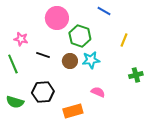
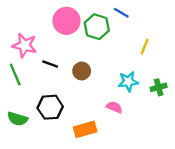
green hexagon: (80, 36) -> (97, 27), moved
pink star: (21, 39) -> (24, 45), size x1.5
cyan star: (91, 60) -> (128, 81), moved

